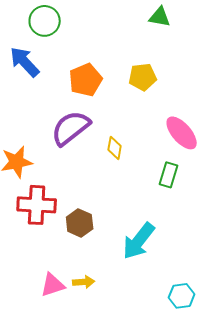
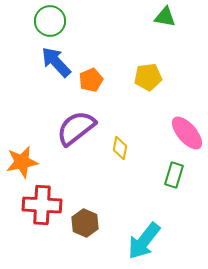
blue arrow: (25, 62) -> (56, 62), moved
orange pentagon: (86, 80) -> (91, 80), size x0.7

